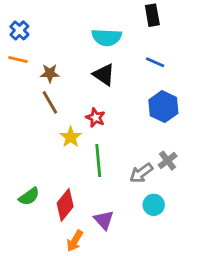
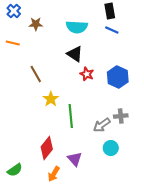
blue cross: (19, 30) -> (14, 11), moved
blue line: (155, 62) -> (112, 30), moved
brown star: (50, 73) -> (36, 24), moved
red star: (96, 118) -> (87, 74), moved
gray cross: (168, 161) -> (121, 116), turned 32
green semicircle: (29, 197) -> (15, 170), moved

